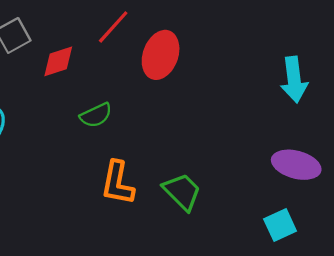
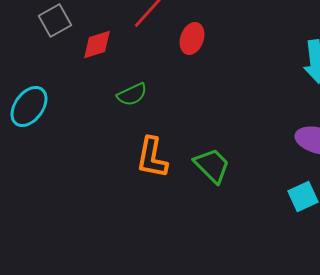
red ellipse: (161, 55) -> (192, 38), size x0.7

